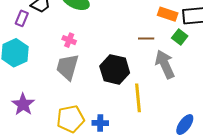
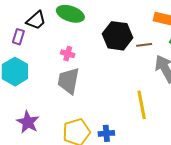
black hexagon: (115, 69) -> (117, 36), moved

